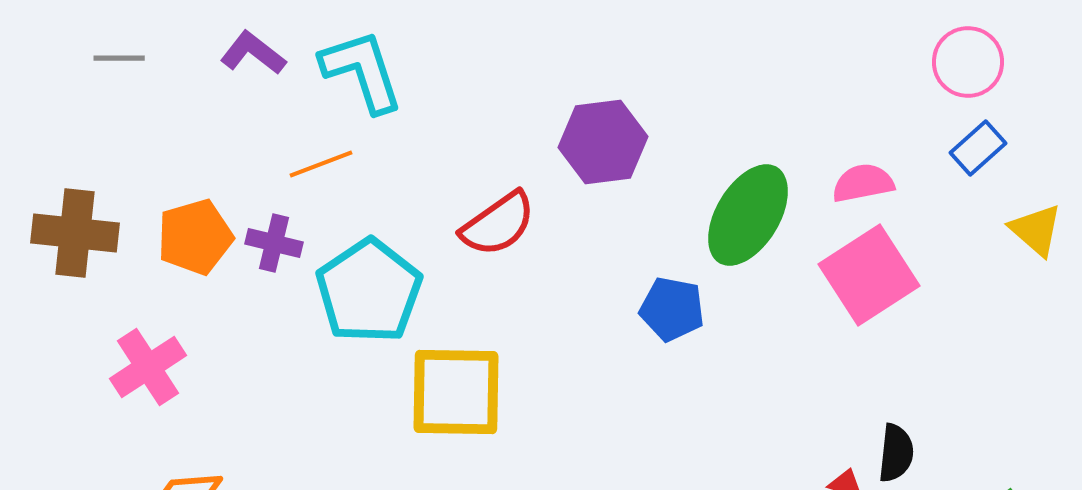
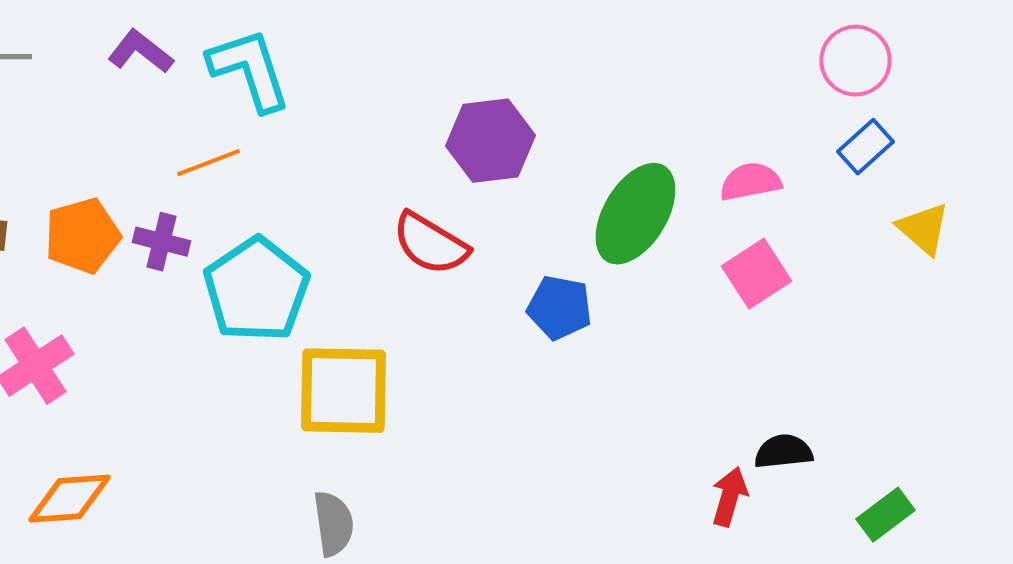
red semicircle: (498, 224) -> (430, 244), moved, turned 66
pink square: (869, 275) -> (756, 274), size x0.7
black semicircle: (896, 453) -> (783, 452), turned -102

